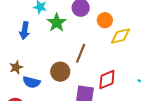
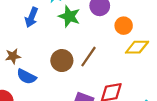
green star: (57, 23) -> (69, 16), turned -30
brown circle: (60, 72) -> (62, 61), moved

